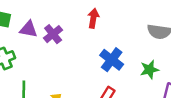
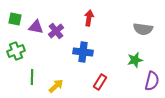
blue cross: (112, 60) -> (83, 52), moved, turned -30

